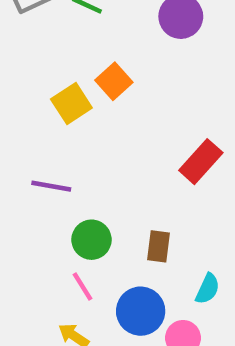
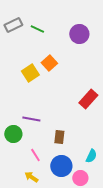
purple line: (51, 186) -> (31, 119), moved
green circle: (91, 240) -> (13, 134), moved
brown rectangle: (158, 246) -> (59, 137), moved

